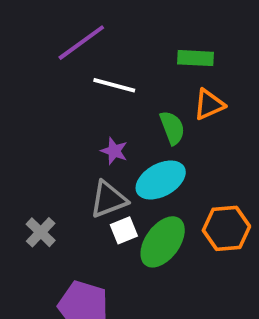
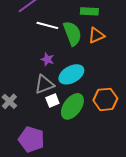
green semicircle: (172, 128) -> (72, 33), moved, size x1.4

